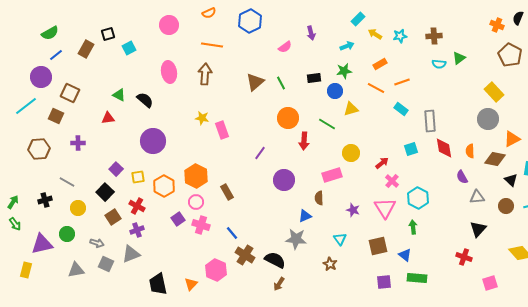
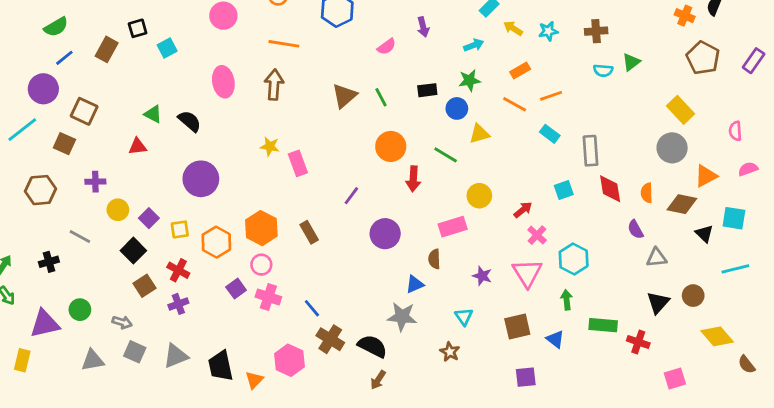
brown rectangle: (227, 192) -> (309, 232), moved
brown circle: (506, 206) -> (693, 296), moved
yellow circle: (78, 208) -> (118, 210), moved
gray triangle: (131, 254) -> (176, 356), moved
green rectangle: (417, 278) -> (603, 325), moved
black trapezoid: (158, 284) -> (221, 366), moved

